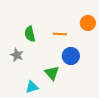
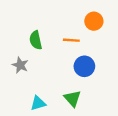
orange circle: (88, 23) -> (94, 21), moved
green triangle: (52, 73) -> (73, 98), moved

